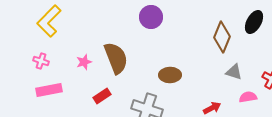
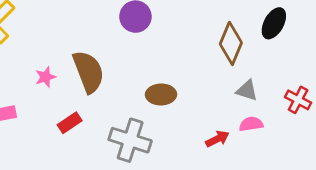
pink semicircle: (248, 97) -> (251, 124), moved

